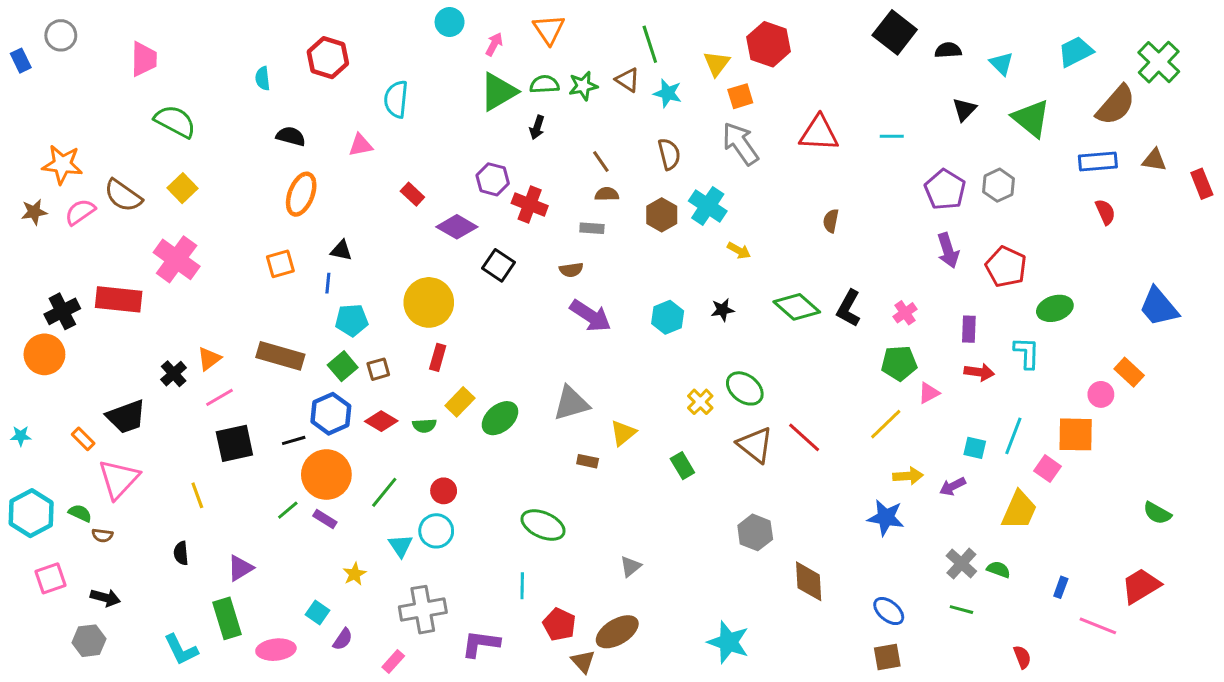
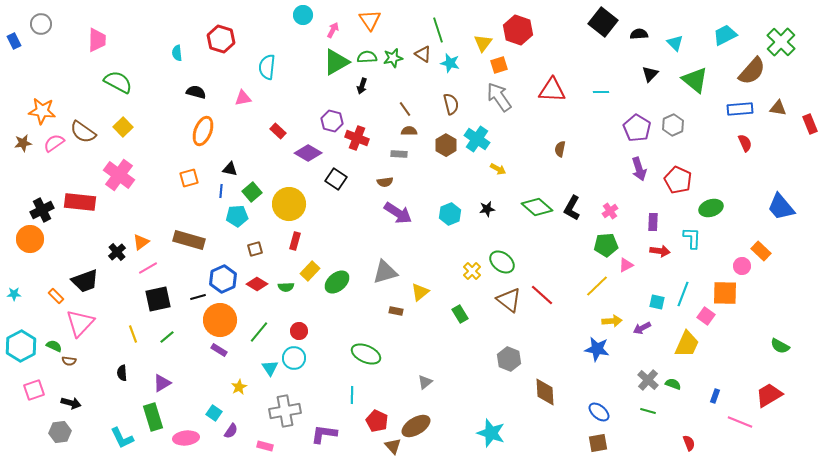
green square: (343, 366) -> (252, 192), moved
green line: (288, 510) -> (167, 337), moved
pink rectangle: (393, 661) -> (265, 446), turned 63

